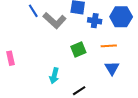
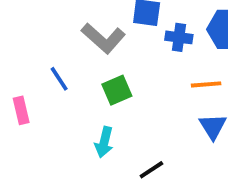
blue line: (33, 11) -> (59, 79), moved
green square: (78, 49) -> (117, 90), moved

